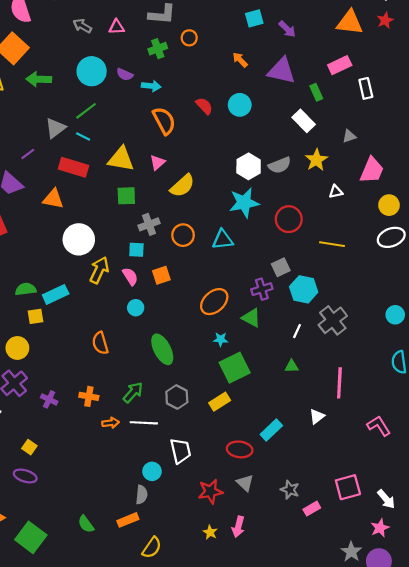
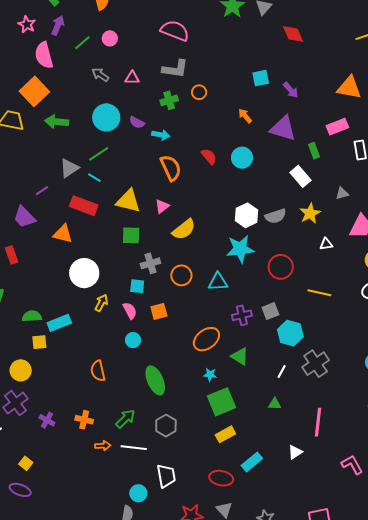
yellow arrow: (99, 270) -> (101, 303), size x0.7
purple cross: (262, 289) -> (242, 315), moved
yellow rectangle: (220, 402) -> (225, 434), moved

